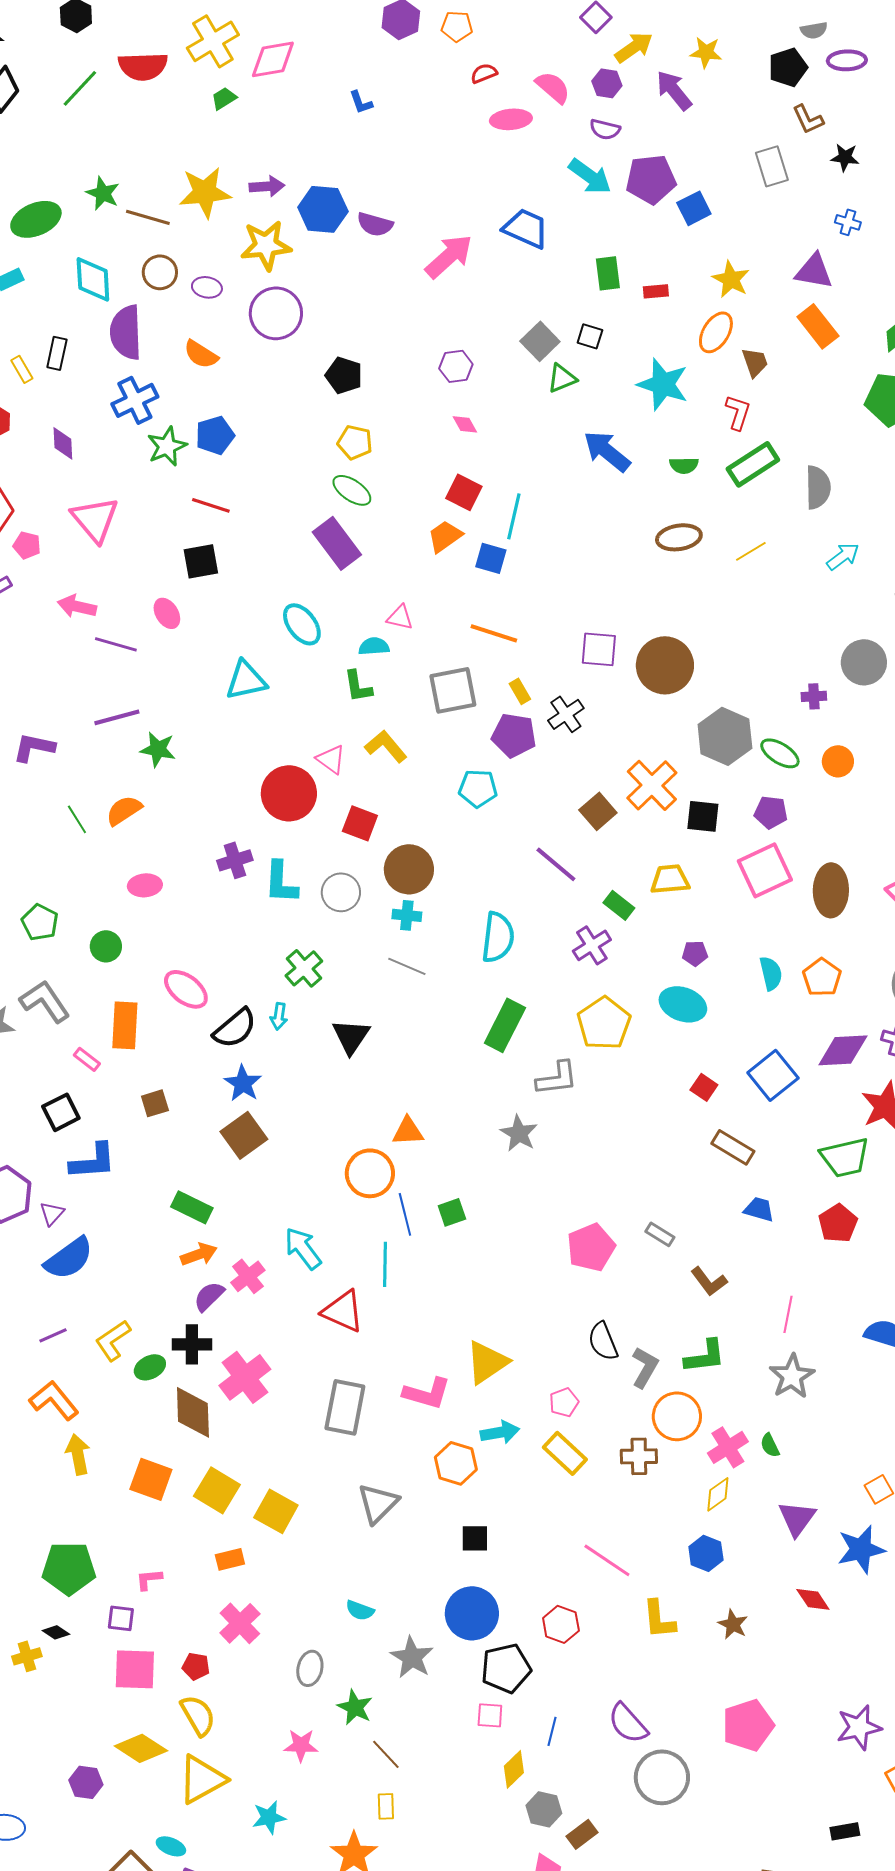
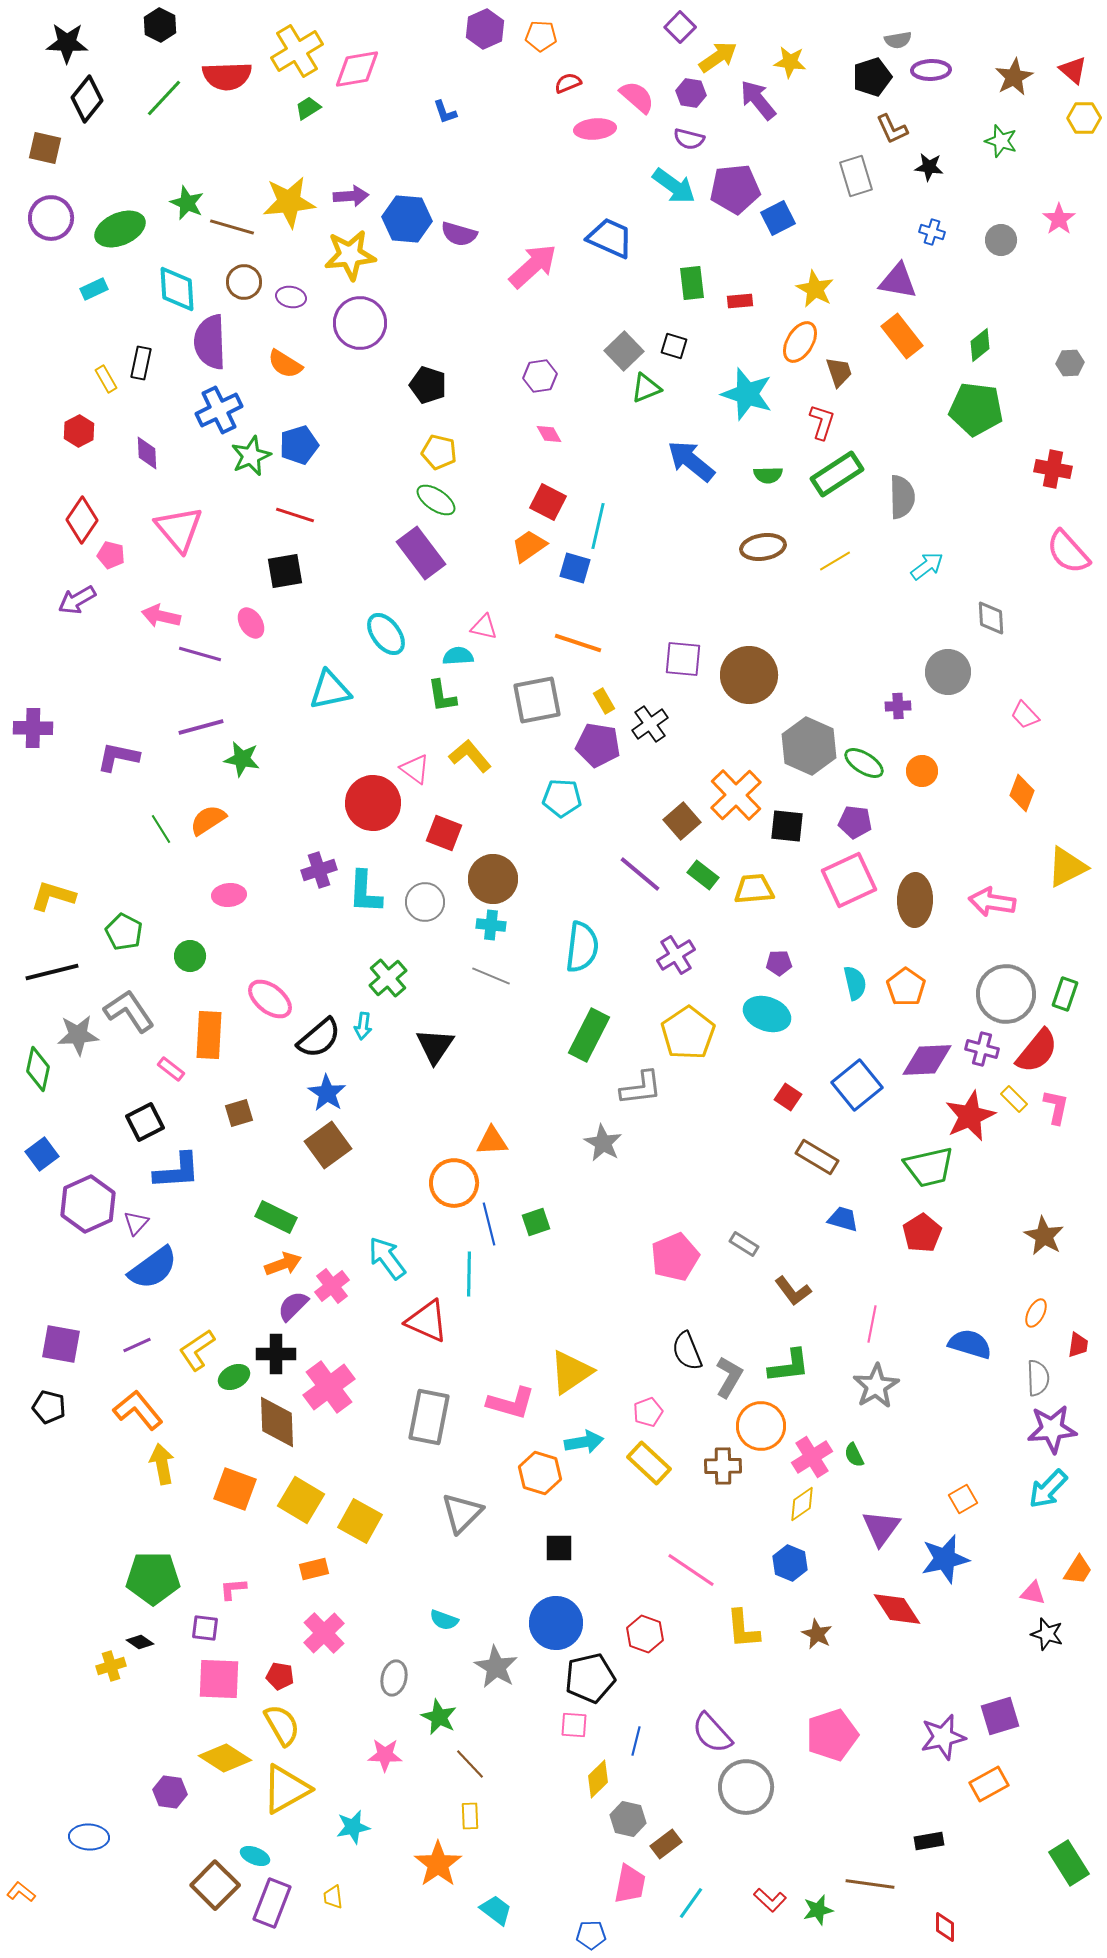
green rectangle: (619, 905) -> (703, 875), moved
red diamond: (813, 1599) -> (897, 1609), size x1.4

